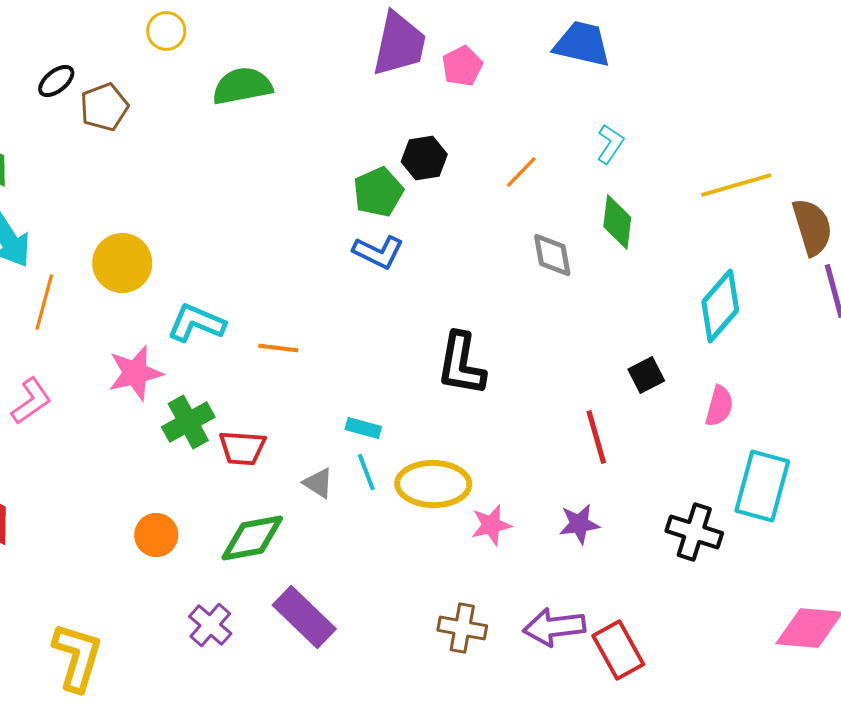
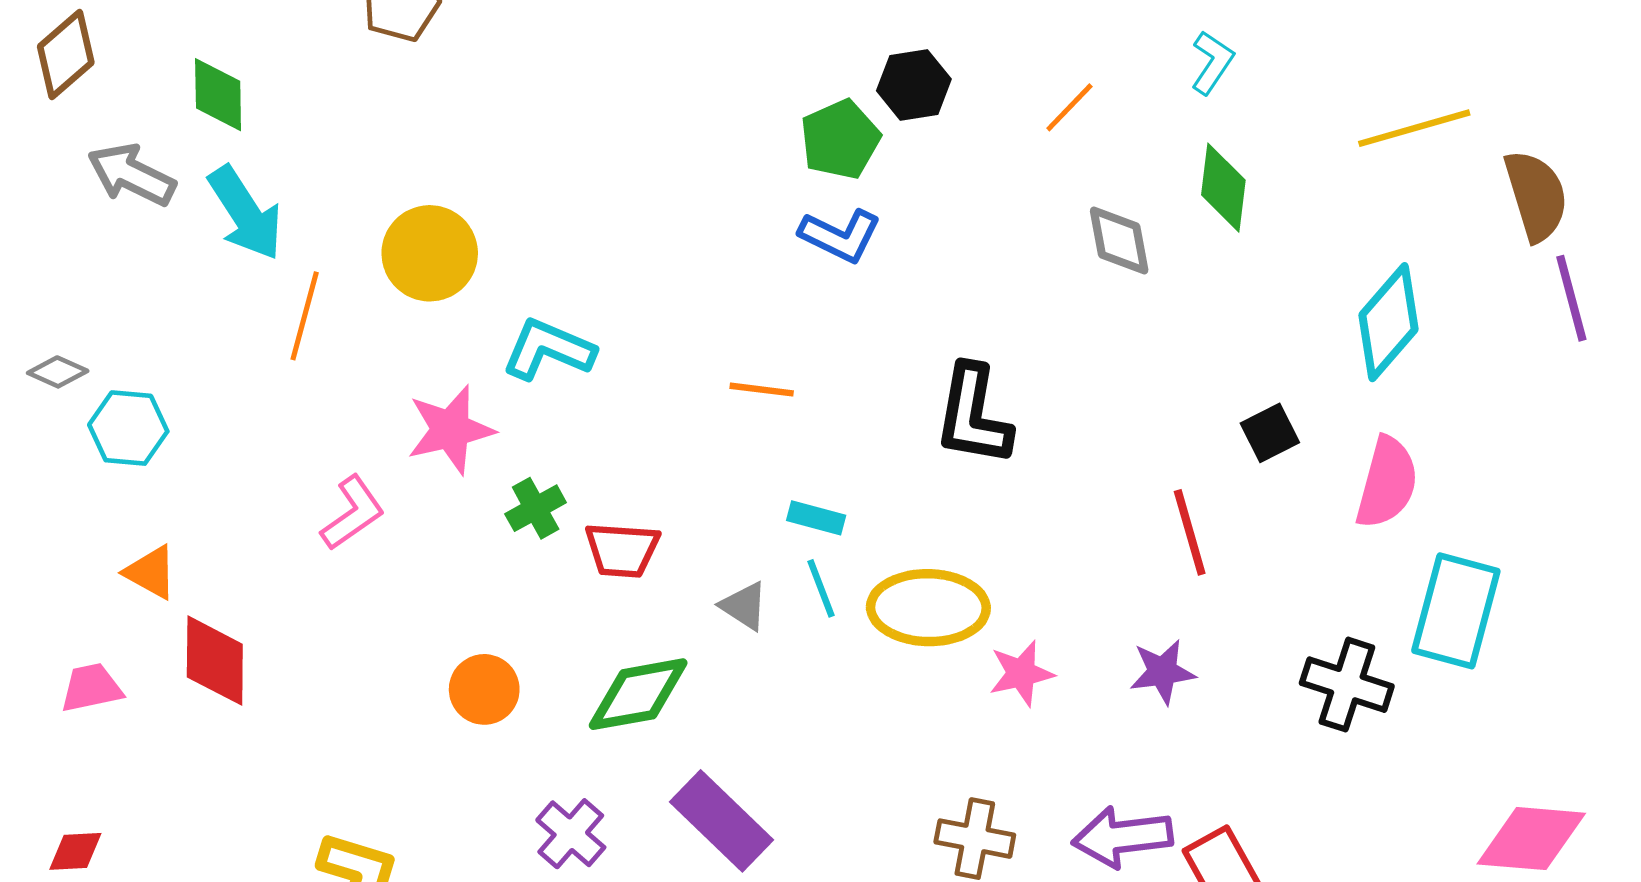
orange line: (278, 348) -> (762, 390), moved
pink L-shape: (31, 401) -> (353, 513), moved
pink semicircle: (719, 406) -> (1387, 483), size x1.4
green cross: (188, 422) -> (536, 508), size x0.7

